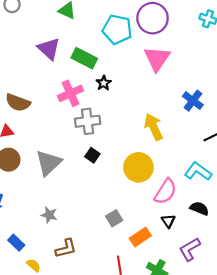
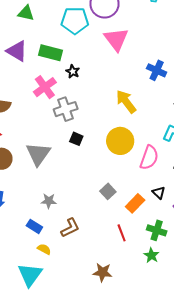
black triangle: (168, 221) -> (159, 193), moved
blue rectangle: (16, 243) -> (34, 226), moved

